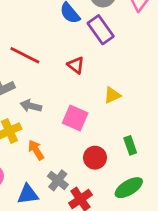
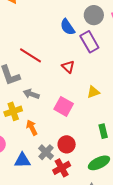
red circle: (95, 158) -> (67, 144), moved

